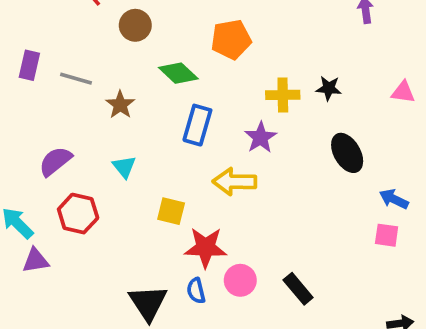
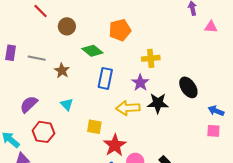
black star: (329, 88) -> (158, 103), moved, size x1.5
pink triangle: (403, 92) -> (211, 27), moved
red star: (206, 248) -> (115, 145), turned -30

